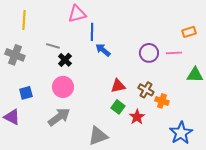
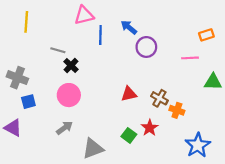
blue arrow: (103, 50) -> (129, 27), moved
purple circle: (149, 53) -> (146, 47), moved
gray cross: (15, 55) -> (17, 78), moved
green square: (118, 107) -> (129, 135), moved
gray arrow: (59, 117) -> (64, 128), size x0.7
gray triangle: (98, 136) -> (93, 149), moved

